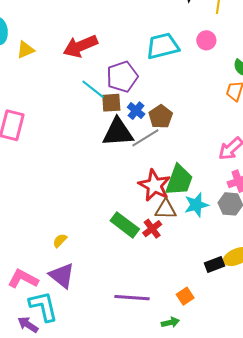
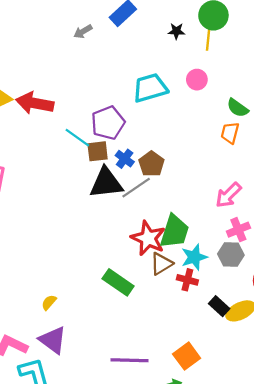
red arrow: (80, 46) -> (35, 103), moved, turned 36
brown triangle: (166, 209) -> (161, 264), turned -30
red cross: (152, 229) -> (187, 280), moved, turned -36
black rectangle: (215, 264) -> (219, 306), moved, turned 66
orange square: (185, 296) -> (187, 356), size x1.4

